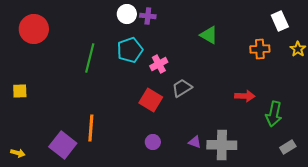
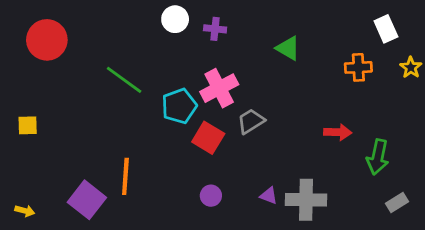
purple cross: (148, 16) -> (215, 29), moved
cyan pentagon: (130, 50) -> (179, 106), moved
green line: (90, 58) -> (124, 80), turned -68
pink cross: (159, 64) -> (219, 88), size x1.5

